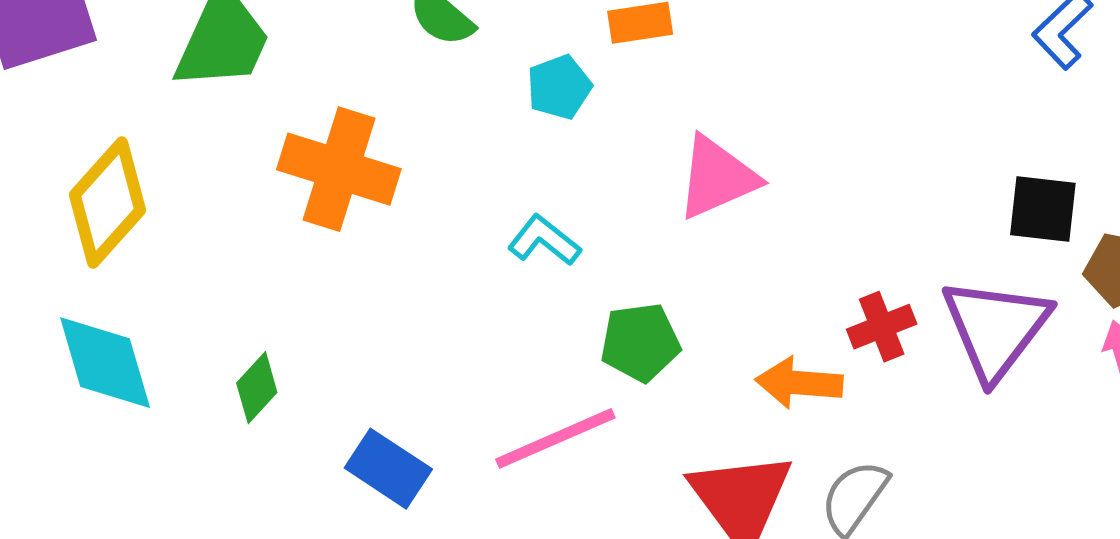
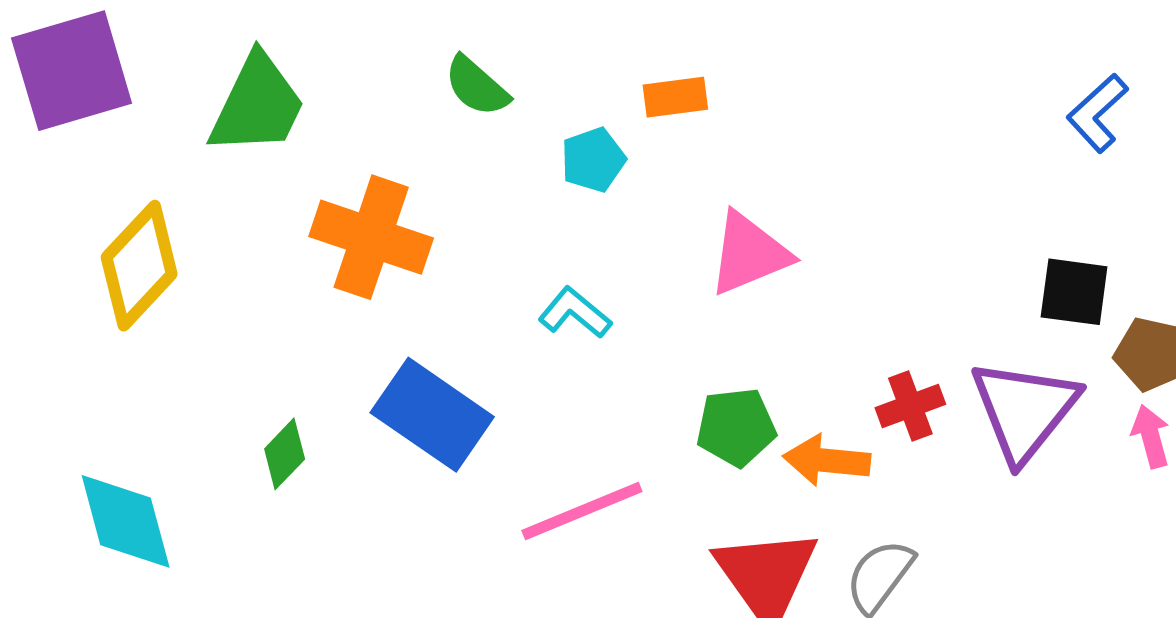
green pentagon: (640, 342) -> (736, 427), moved
cyan diamond: (105, 363) -> (126, 521), moved
blue rectangle: (388, 469) -> (432, 415), moved, size x1.4

